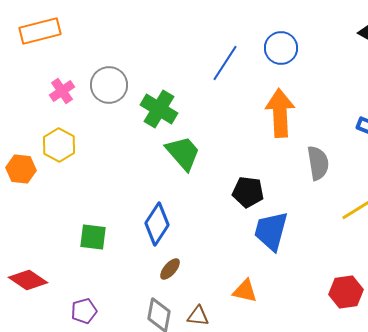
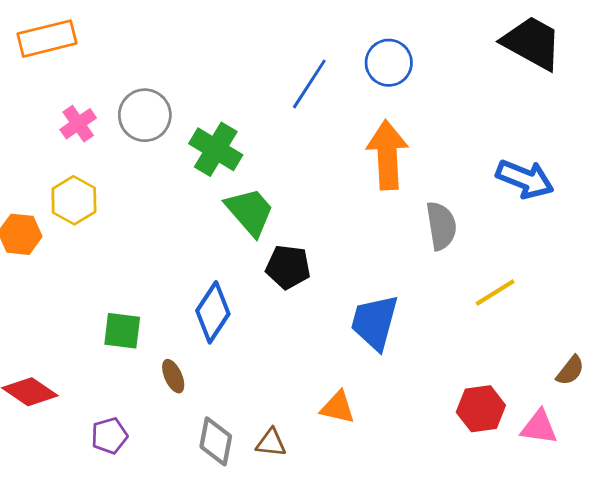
black pentagon: (248, 192) -> (288, 267), moved
brown ellipse: (170, 269) -> (173, 376), moved, turned -65

